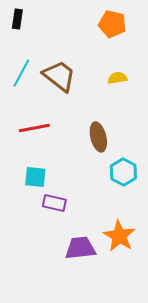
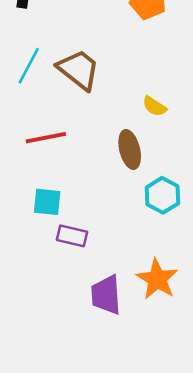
yellow semicircle: (117, 78) -> (155, 106), moved, turned -138
purple trapezoid: (80, 248) -> (106, 295), turned -88

